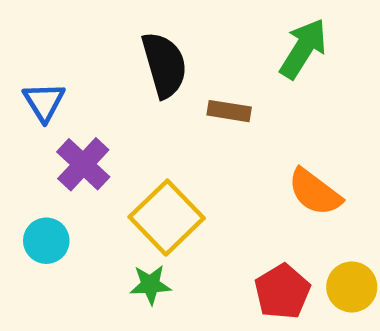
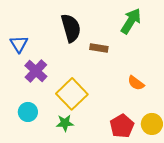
orange semicircle: (315, 192) -> (136, 83), size x0.7
cyan circle: (46, 241) -> (28, 112), moved

